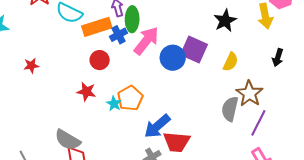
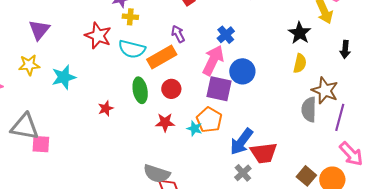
green ellipse: (132, 19) -> (140, 90), moved
black star: (225, 21) -> (300, 33), moved
blue cross: (118, 35) -> (226, 35), moved
purple square: (194, 49) -> (219, 89), moved

